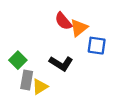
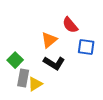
red semicircle: (63, 21) -> (70, 25), moved
orange triangle: (79, 28) -> (49, 40), moved

